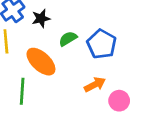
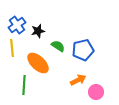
green semicircle: (68, 39) -> (58, 46), turned 64
blue pentagon: (102, 44) -> (83, 50), turned 30

